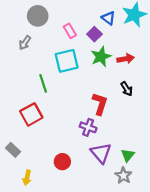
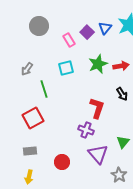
blue triangle: (108, 18) -> (105, 28), turned 32
purple square: (94, 34) -> (87, 32), moved
gray arrow: (25, 43) -> (27, 69), moved
cyan square: (67, 61) -> (66, 68), size x0.7
gray rectangle: (13, 150) -> (30, 151), moved, turned -48
green triangle: (128, 155) -> (123, 142), moved

